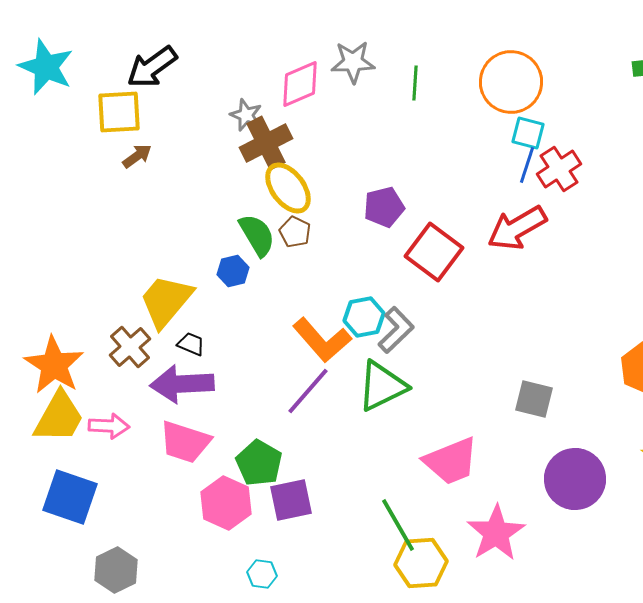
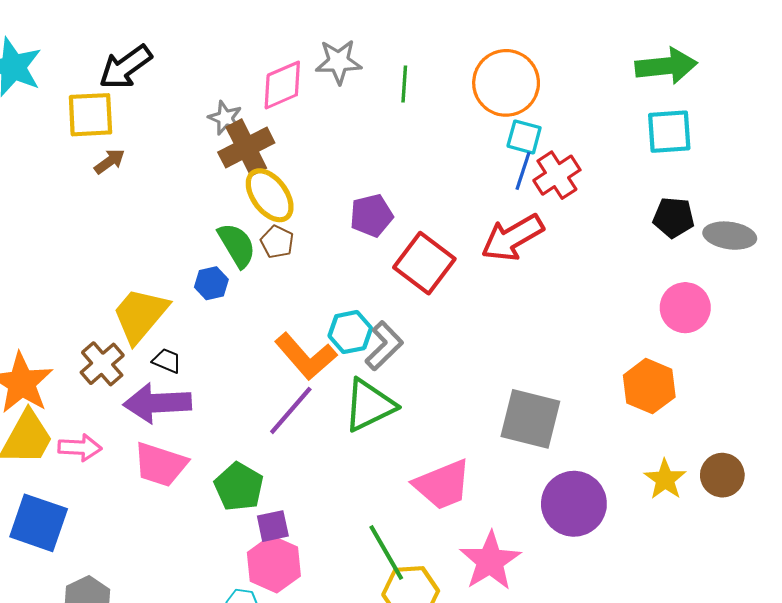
gray square: (534, 399) -> (530, 419), size x1.5
purple square: (291, 500) -> (273, 526), size x0.7
pink hexagon: (226, 503) -> (274, 564), moved

